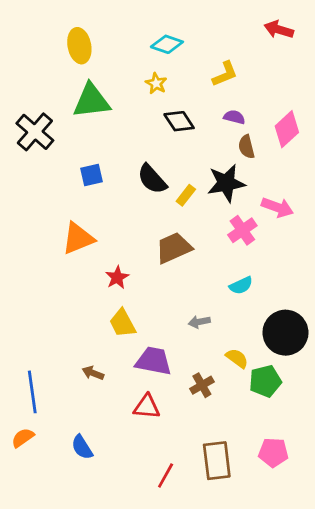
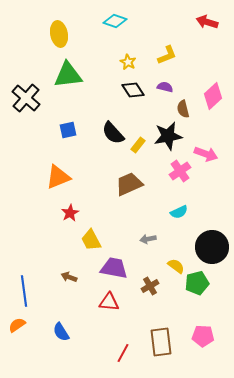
cyan diamond: (167, 44) -> (115, 21), moved
yellow star: (156, 83) -> (128, 62), moved
purple semicircle: (234, 117) -> (165, 87), moved
red star: (117, 277) -> (70, 213), moved

